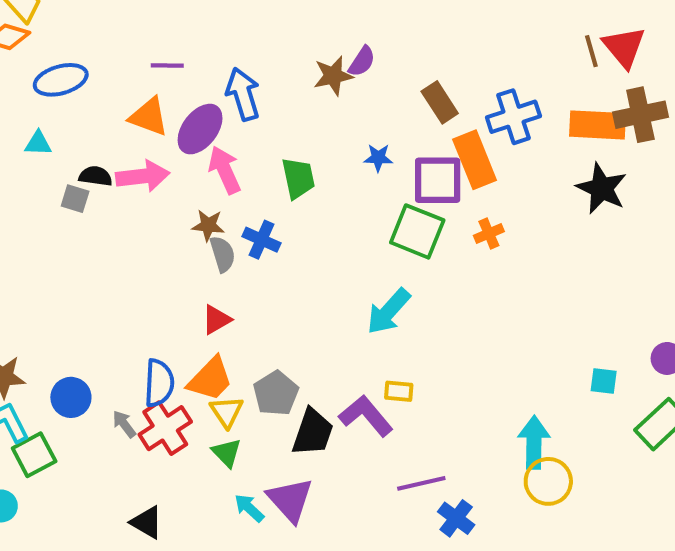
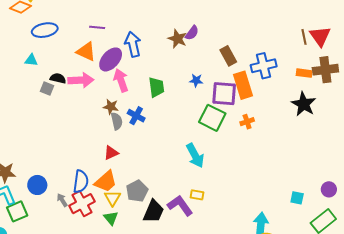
brown star: (333, 76) -> (177, 39), turned 30
orange rectangle: (597, 125) -> (304, 73), size x0.6
cyan arrow: (388, 311) -> (195, 156), turned -75

